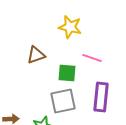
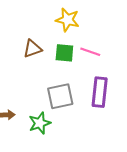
green square: (67, 73) -> (64, 53), moved

